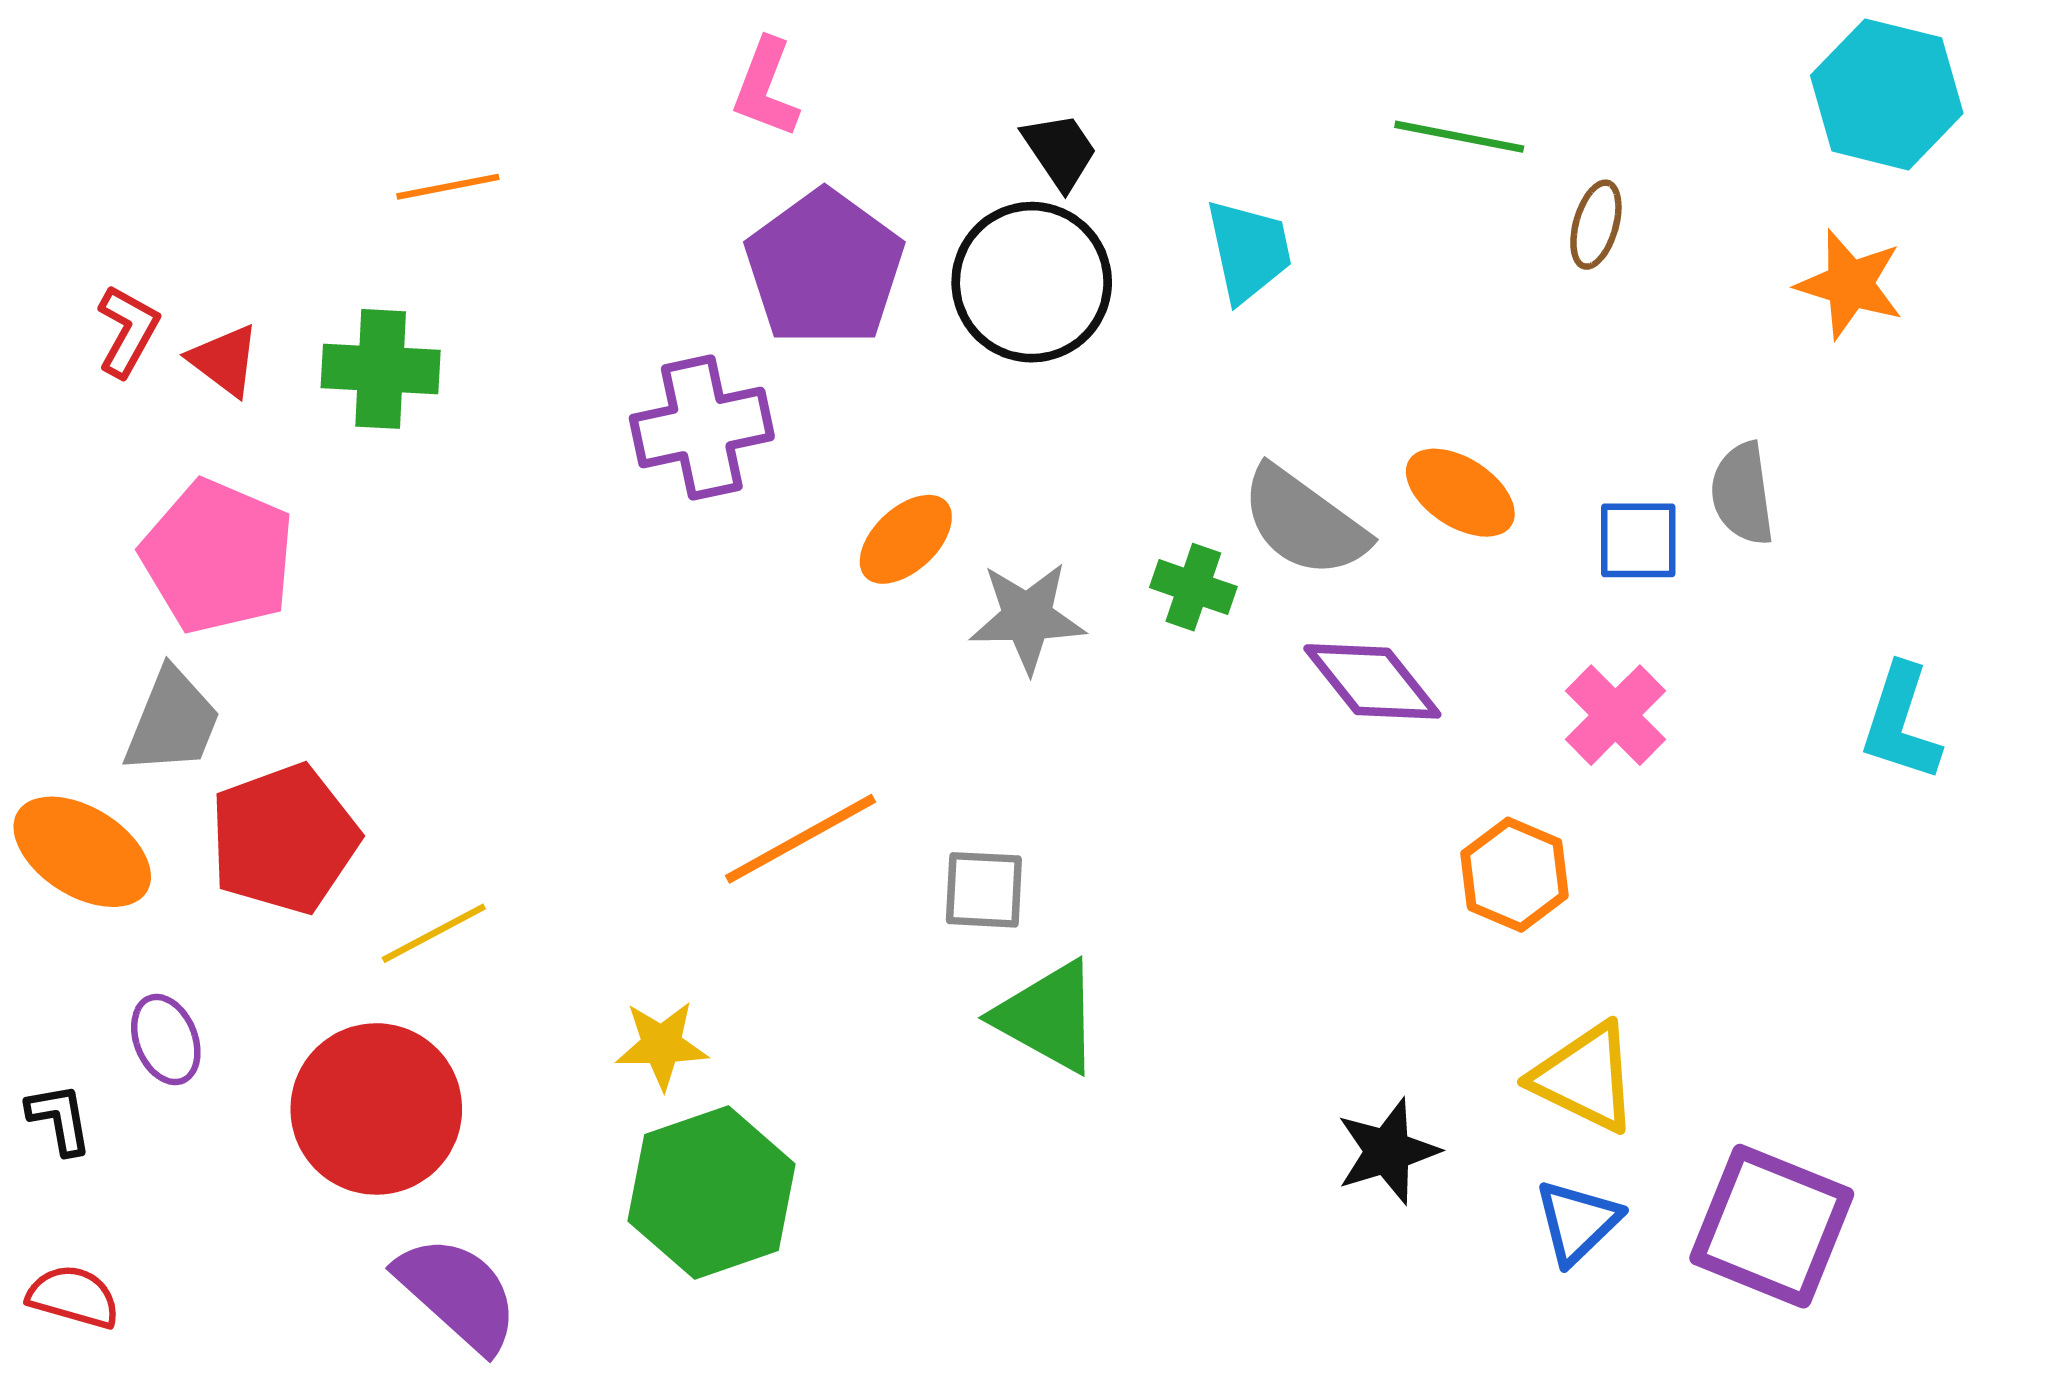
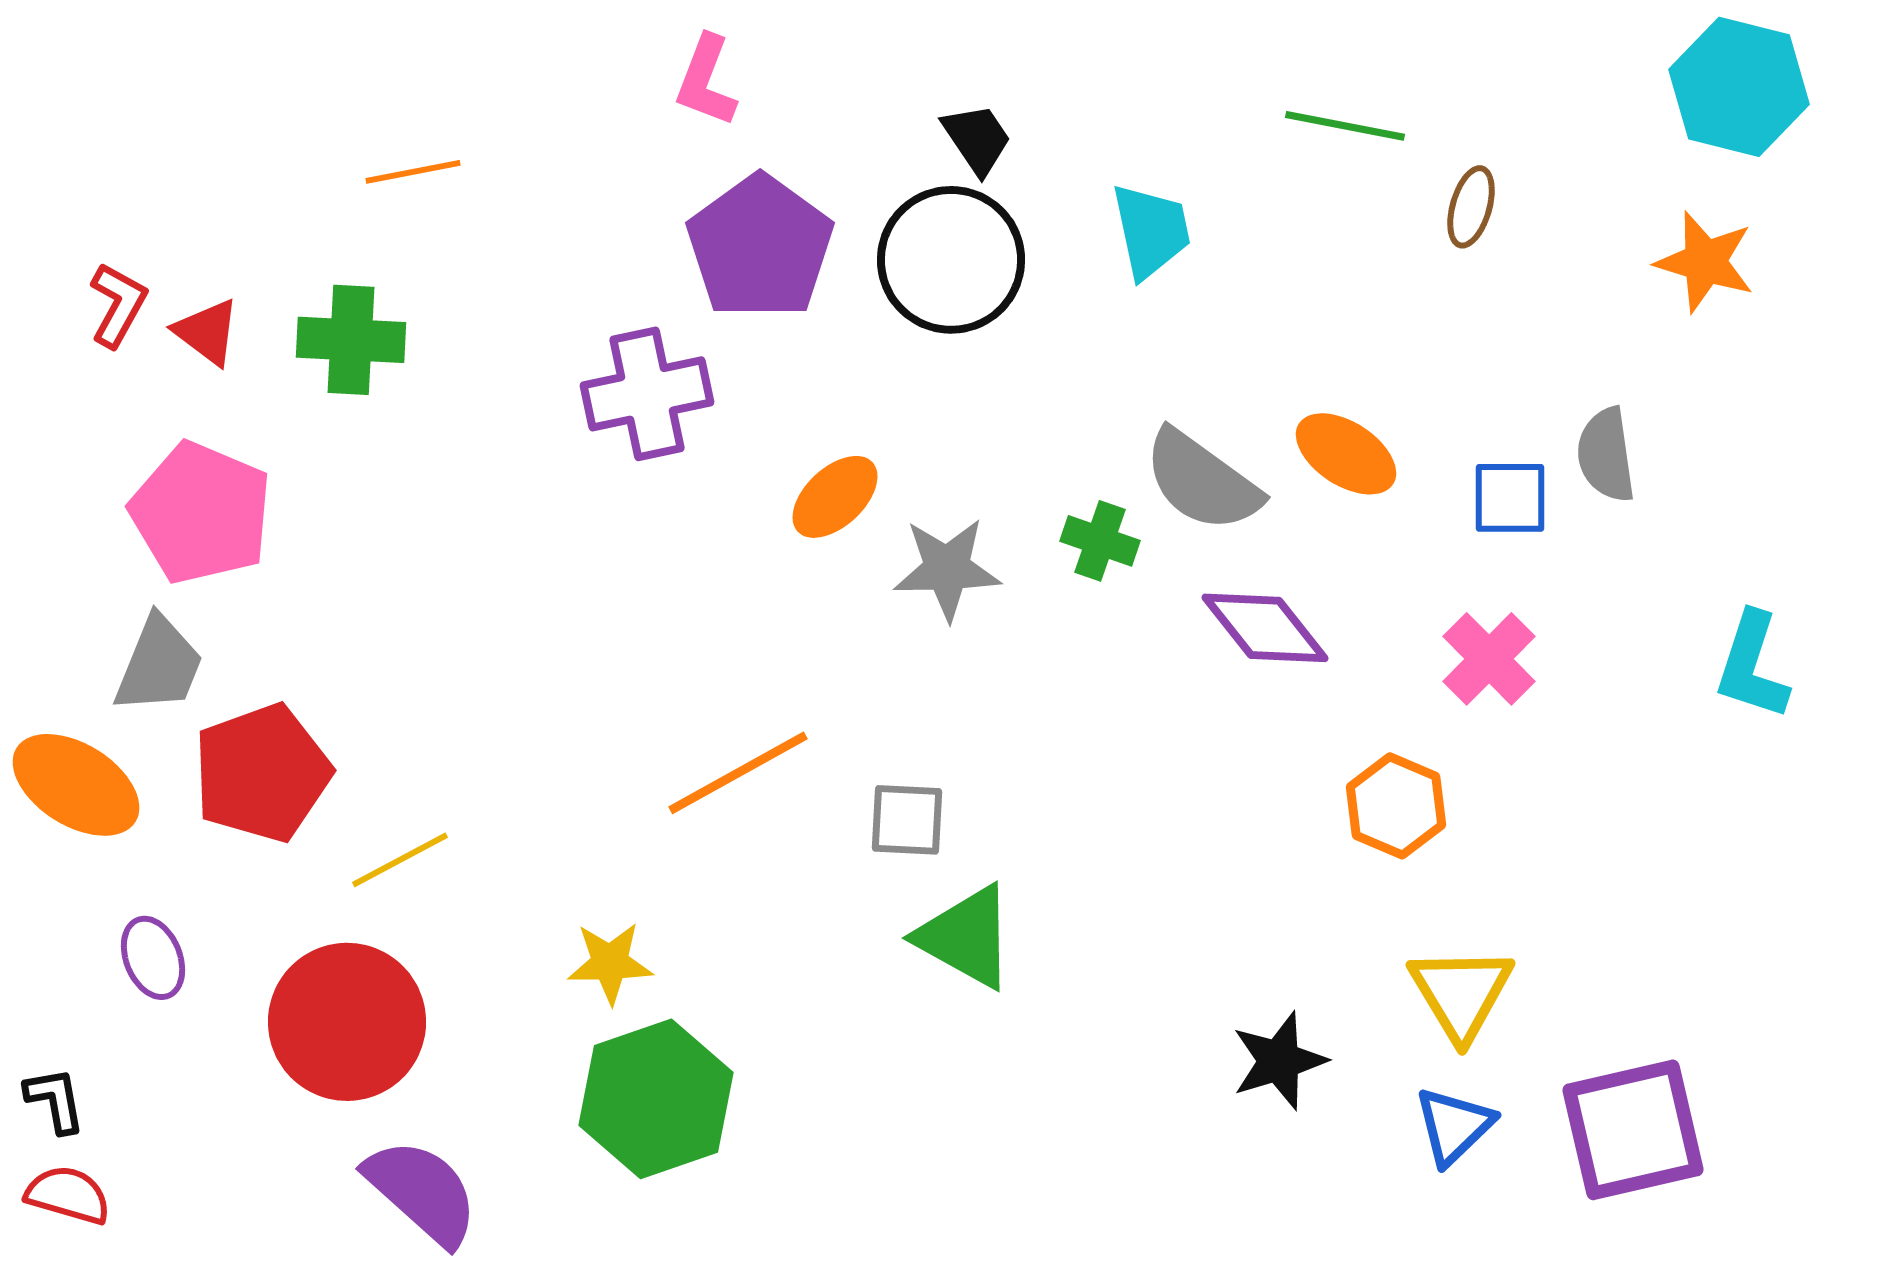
yellow triangle: (1585, 1078) -> (1461, 993), turned 33
black L-shape: (59, 1119) -> (55, 1100), moved
purple square: (1772, 1226) -> (1633, 1130), turned -35

